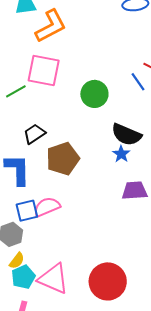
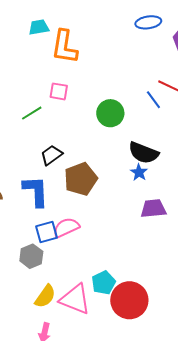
orange L-shape: (51, 26) -> (65, 47), turned 129
pink square: (44, 71) -> (59, 91), size x0.6
yellow semicircle: (17, 261) -> (45, 296), moved, size x1.4
cyan pentagon: (23, 277) -> (103, 283), moved

